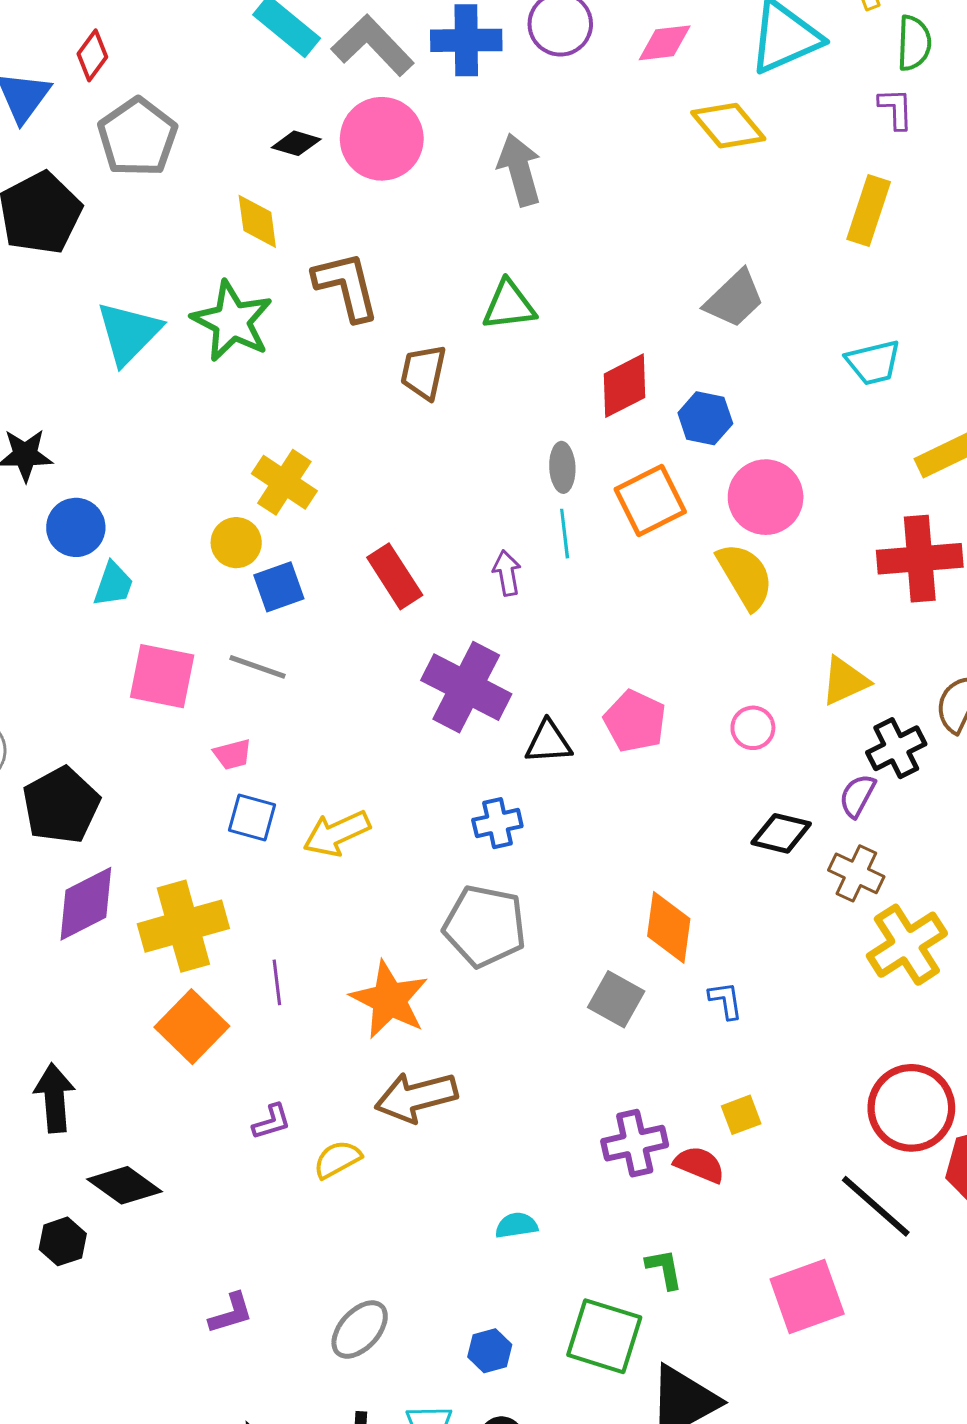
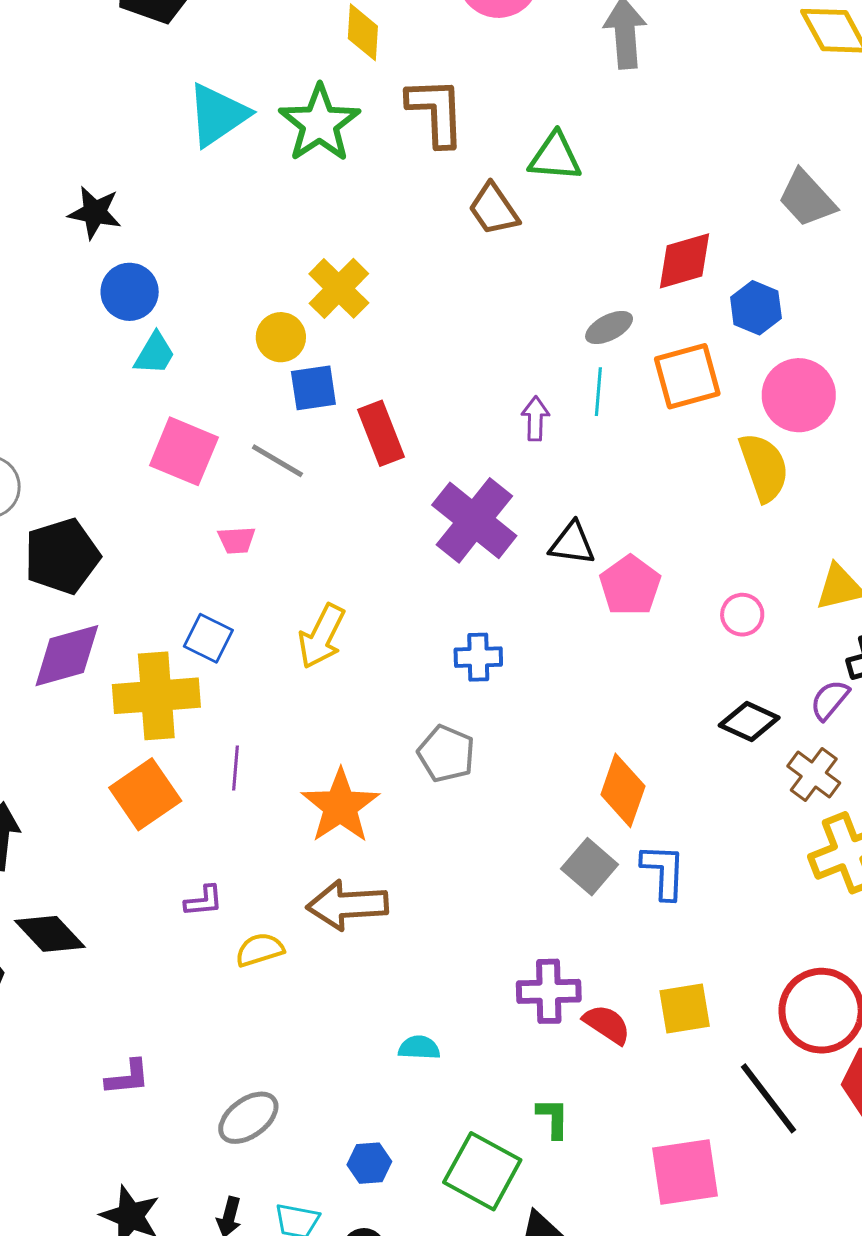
gray trapezoid: (734, 299) -> (807, 199), turned 80
green triangle: (509, 305) -> (555, 157), moved
brown trapezoid: (423, 372) -> (494, 209), turned -58
gray ellipse: (562, 467) -> (609, 327), turned 54
red rectangle: (395, 576) -> (381, 433), moved
black triangle: (548, 742) -> (572, 544), moved
blue square: (252, 817) -> (208, 638), moved
yellow arrow: (337, 833) -> (322, 636), turned -50
gray pentagon: (485, 926) -> (446, 754), size x0.7
gray square: (616, 999) -> (590, 867), moved
blue L-shape: (726, 1000) -> (664, 871), size x1.5
yellow square: (741, 1115) -> (685, 1008), moved, size x1.4

